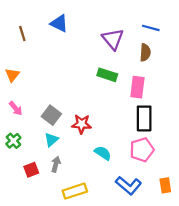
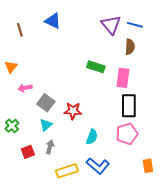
purple triangle: (113, 39) -> (111, 25), moved
pink arrow: (16, 108) -> (25, 88), moved, turned 120
cyan semicircle: (103, 153) -> (92, 137), turned 77
blue L-shape: (128, 185) -> (98, 166), moved

